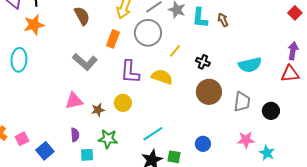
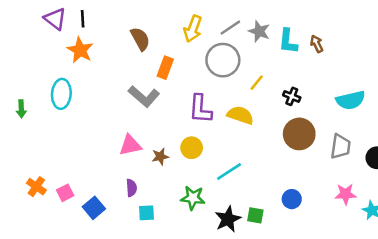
orange star: (34, 25) -> (80, 50), turned -30
orange rectangle: (113, 39) -> (165, 68), moved
cyan line: (153, 134) -> (229, 172), moved
green star: (108, 139) -> (193, 198), moved

